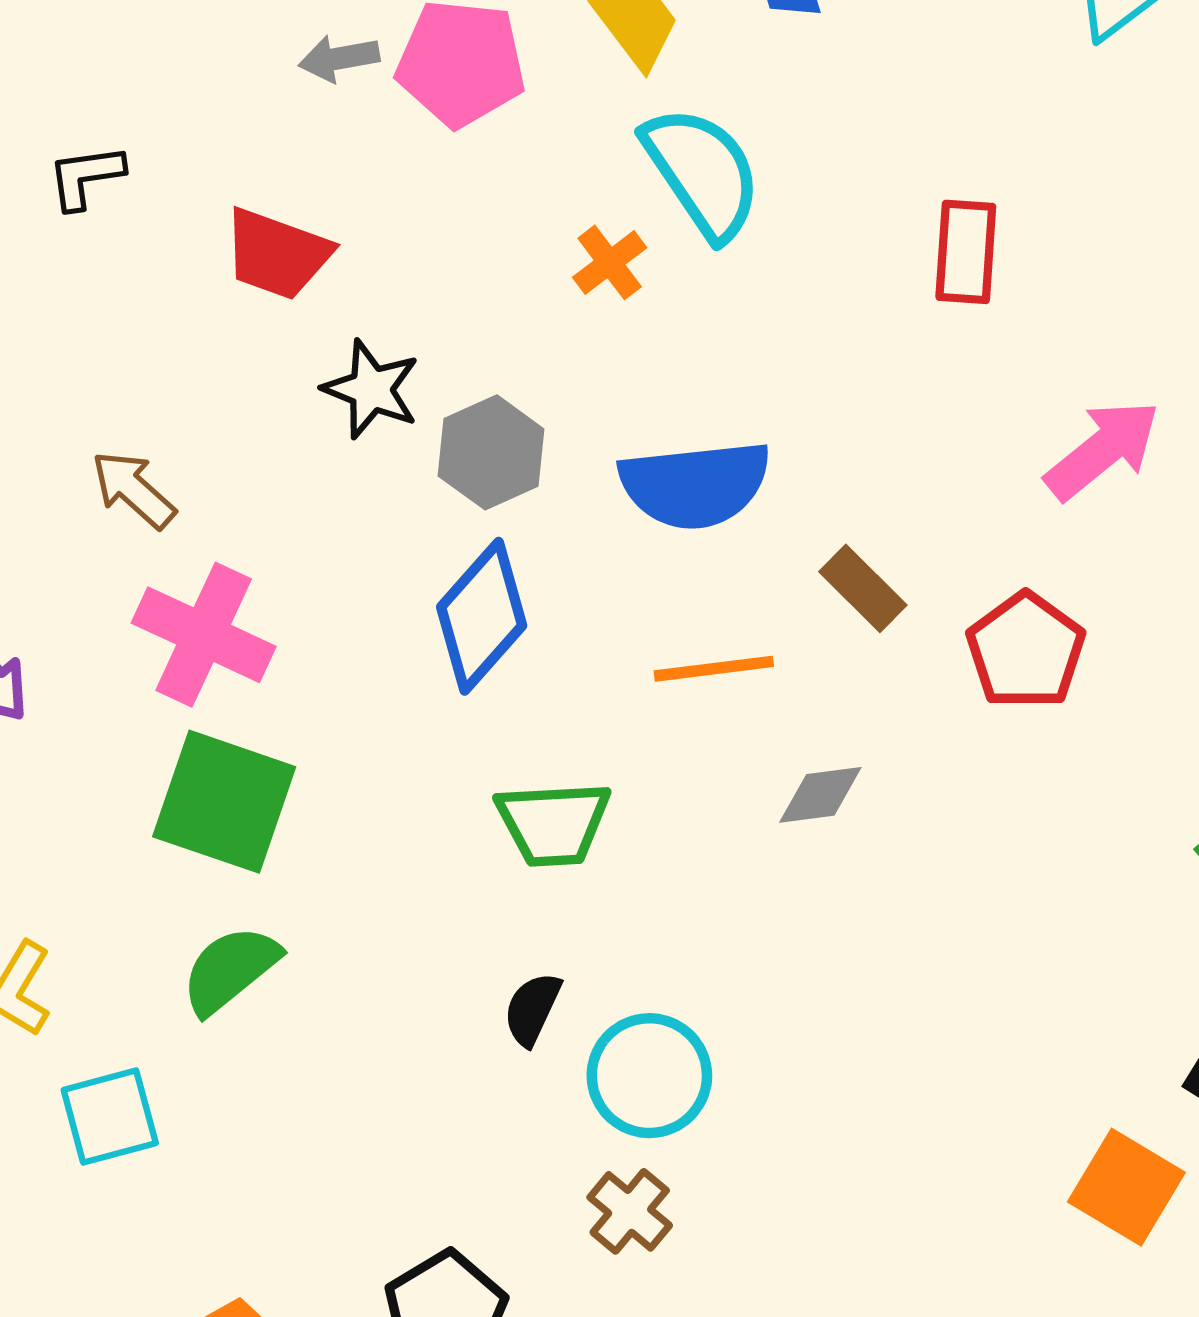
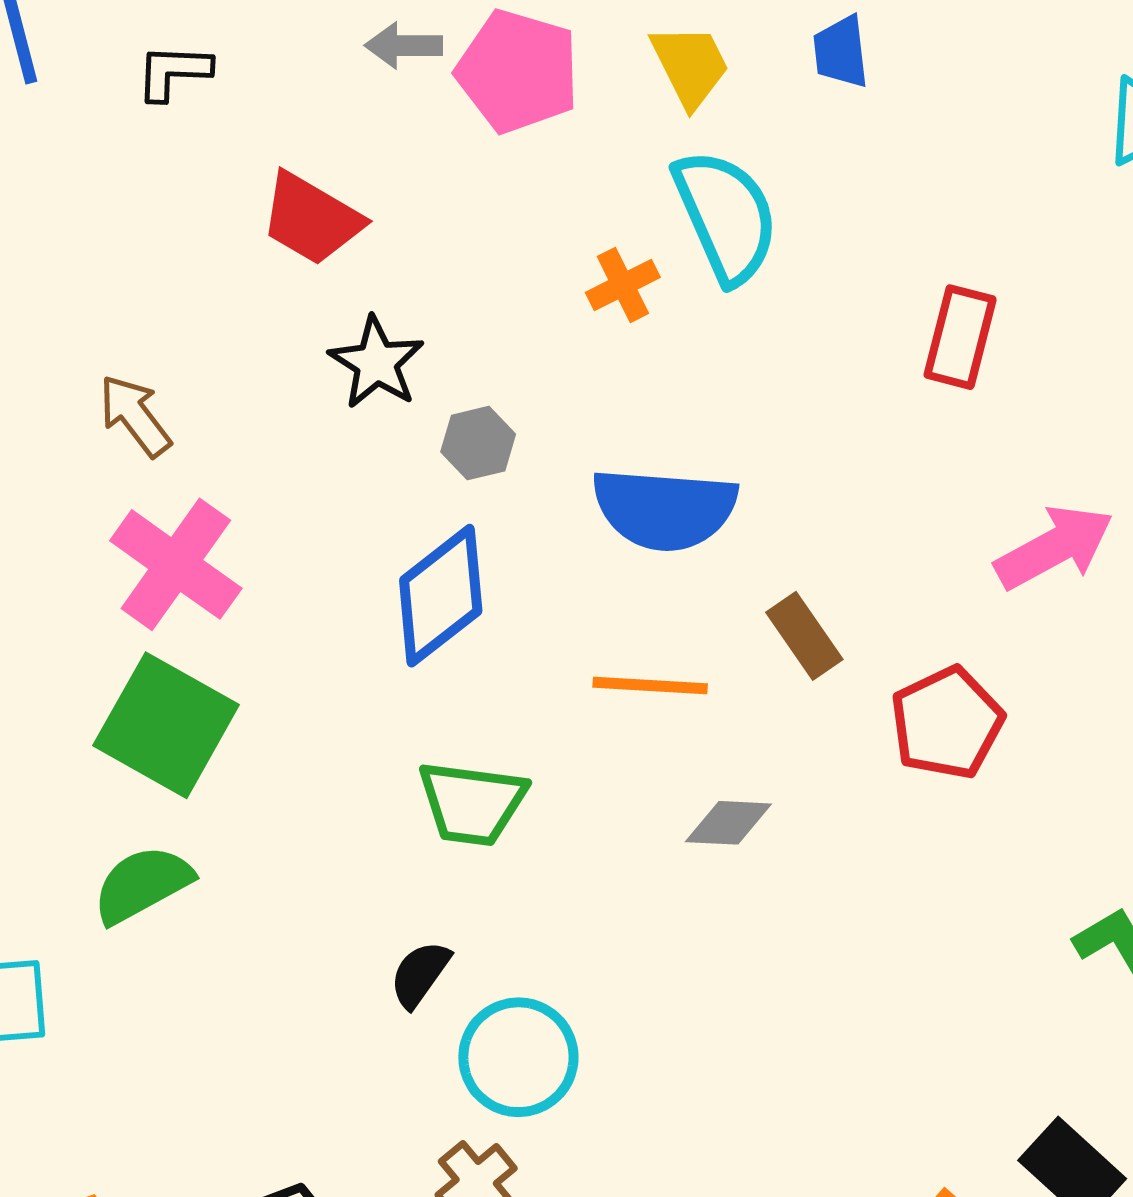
black L-shape: (86, 177) -> (173, 72), moved
gray hexagon: (491, 452) -> (478, 443), size x0.7

